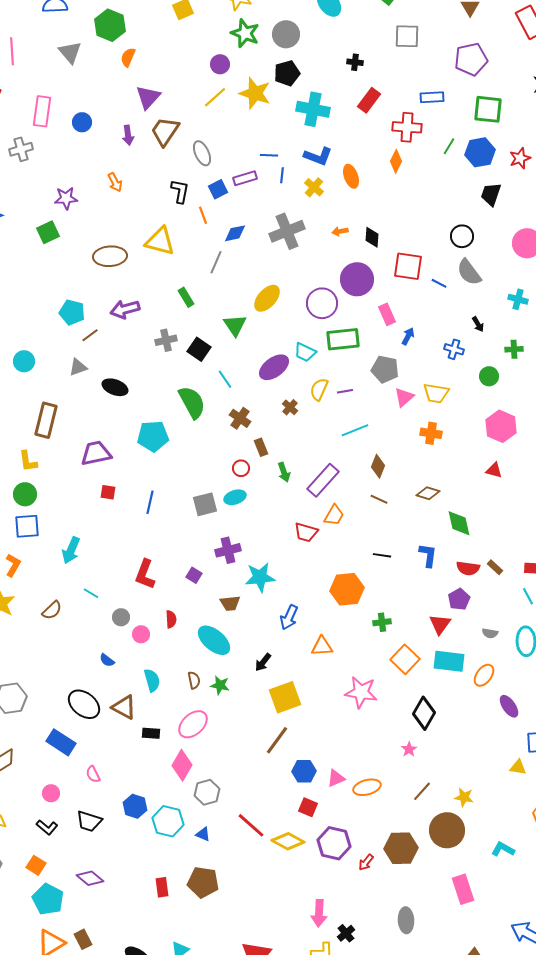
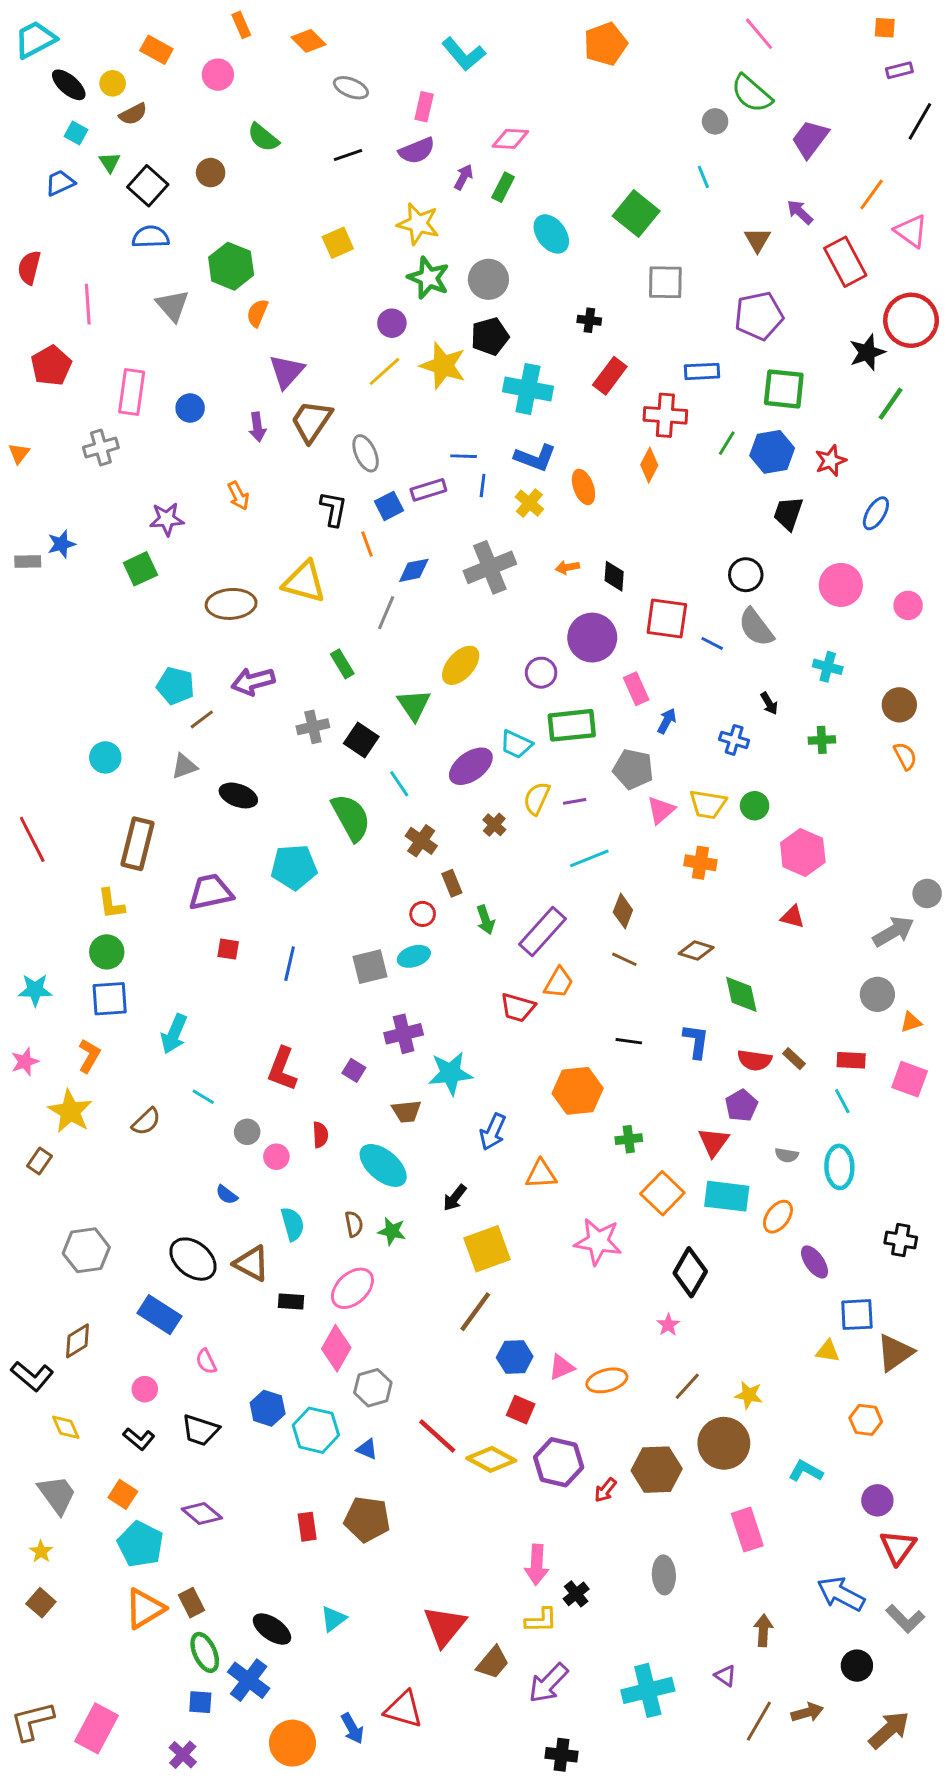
purple circle: (322, 303) -> (541, 673), size x0.7
green circle: (489, 376) -> (755, 806), moved

